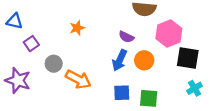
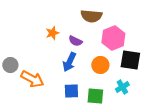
orange star: (77, 28) -> (52, 33), moved
orange circle: (144, 60) -> (100, 65), moved
cyan cross: (195, 88) -> (122, 87), moved

